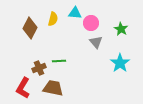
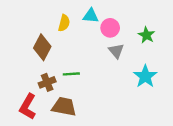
brown diamond: (30, 28) -> (42, 47), moved

